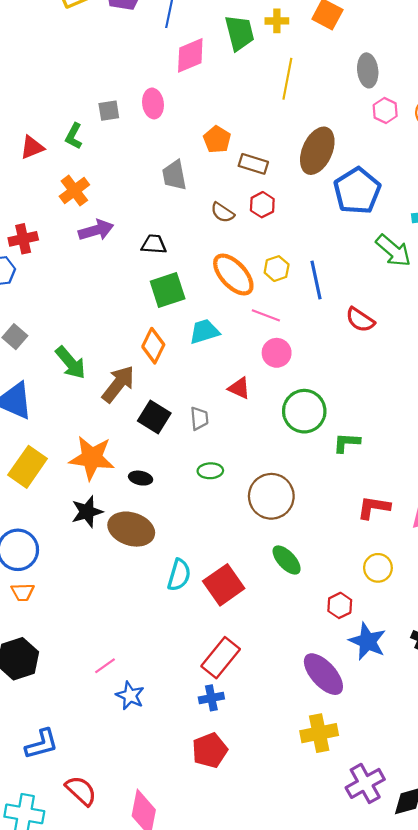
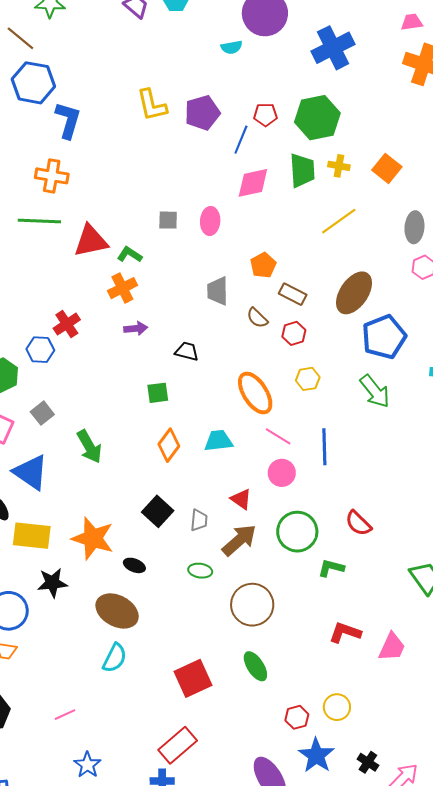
yellow line: (287, 79) -> (339, 221), turned 33
green L-shape: (74, 136) -> (130, 255), moved, turned 85
red triangle: (32, 147) -> (91, 241), size x1.5
brown semicircle: (222, 213) -> (257, 318), moved
purple arrow: (96, 230) -> (136, 328), size x0.7
red cross: (23, 239) -> (67, 324), turned -32
green arrow: (393, 251) -> (375, 391), moved
yellow hexagon: (277, 269) -> (308, 379), moved
blue line: (316, 280) -> (324, 447), moved
green square: (168, 290) -> (158, 393), moved, size x0.7
red semicircle: (360, 320) -> (358, 523), moved
brown arrow: (118, 384) -> (239, 540), moved
yellow rectangle: (28, 467) -> (32, 536), turned 51
black star: (87, 512) -> (52, 583), moved
yellow circle: (378, 568) -> (337, 707), moved
cyan semicircle: (179, 575) -> (115, 658), moved
pink line: (105, 666) -> (65, 715), moved

